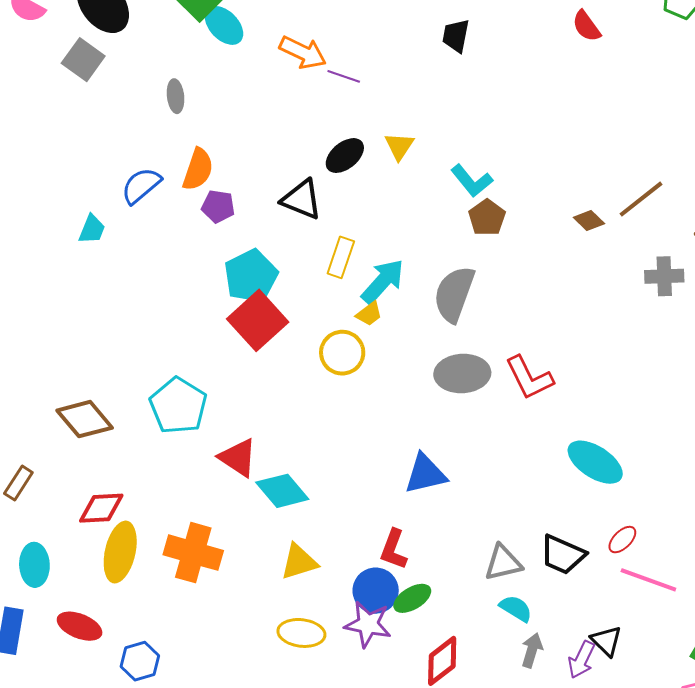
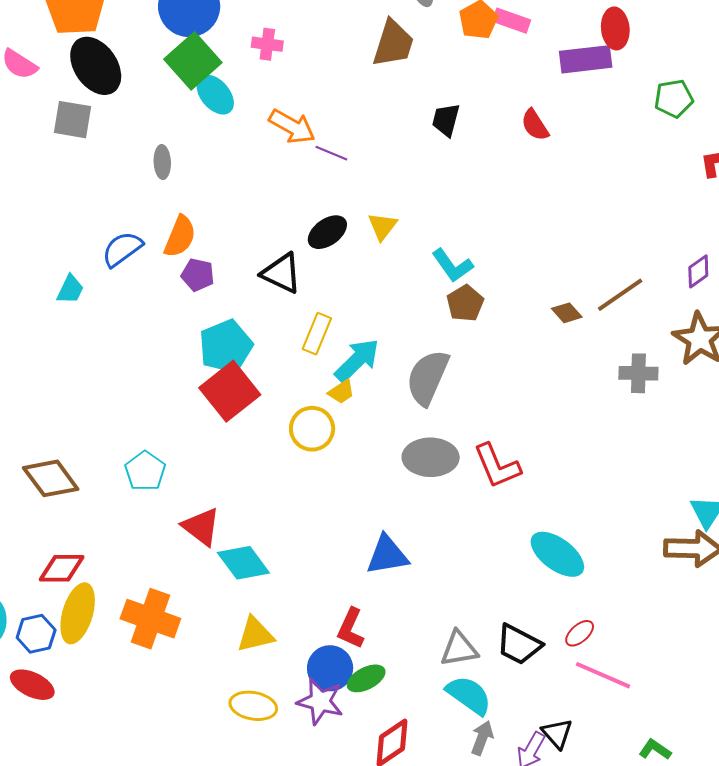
red semicircle: (586, 26) -> (535, 125), moved
gray square: (83, 60) -> (72, 120), turned -30
cyan pentagon: (178, 406) -> (145, 471), size x0.7
cyan semicircle: (516, 608) -> (469, 695), size x1.4
blue hexagon: (140, 661) -> (36, 634), moved

